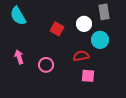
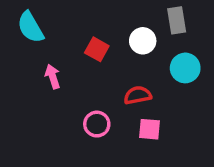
cyan circle: (100, 40) -> (185, 68), moved
pink arrow: (19, 57) -> (53, 76), moved
pink circle: (46, 65) -> (97, 124), moved

